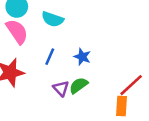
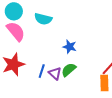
blue line: (50, 57) -> (42, 71), moved

